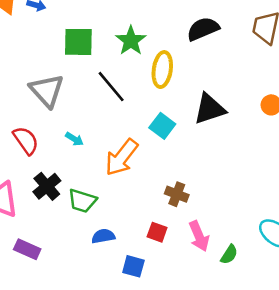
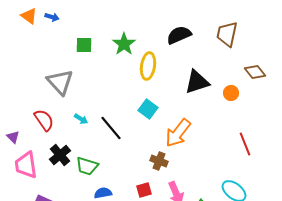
green square: (78, 42) -> (84, 45), size x0.7
black line: (111, 87) -> (111, 128), moved
black triangle: (210, 109) -> (197, 82), moved
orange arrow: (122, 157) -> (178, 133), moved
red square: (157, 232) -> (144, 190), turned -35

